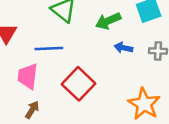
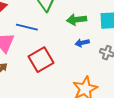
blue arrow: (123, 48) -> (82, 43), turned -40

